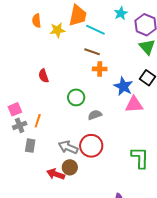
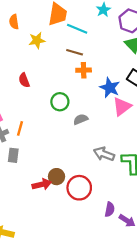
yellow star: (57, 30) -> (37, 40), moved
pink triangle: (134, 105) -> (122, 107), turned -30
red circle: (91, 146) -> (79, 188), moved
gray arrow: (68, 147) -> (104, 154), moved
red arrow: (56, 174) -> (42, 184), turned 150

